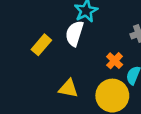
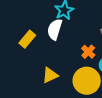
yellow triangle: (68, 88) -> (50, 75), turned -36

